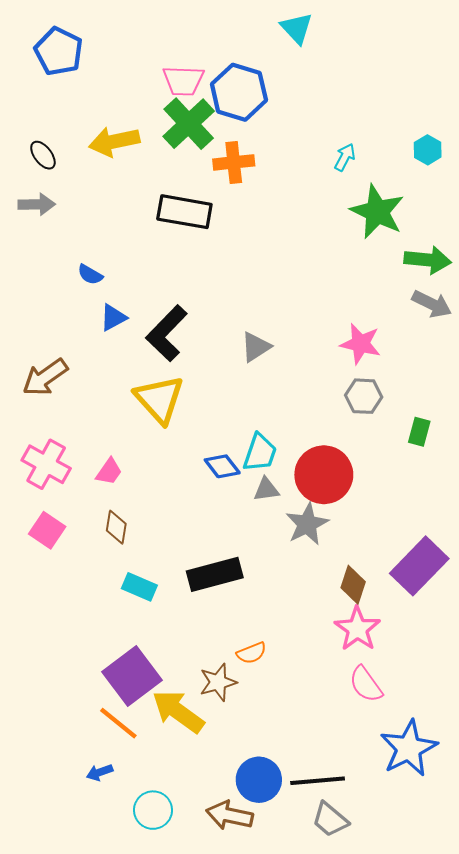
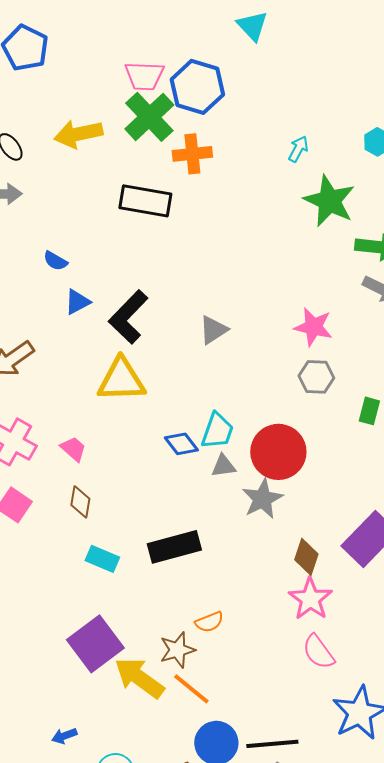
yellow triangle: (159, 399) -> (121, 380), turned -50
pink trapezoid: (109, 472) -> (73, 449), turned -84
orange line: (118, 723) -> (191, 689), moved

